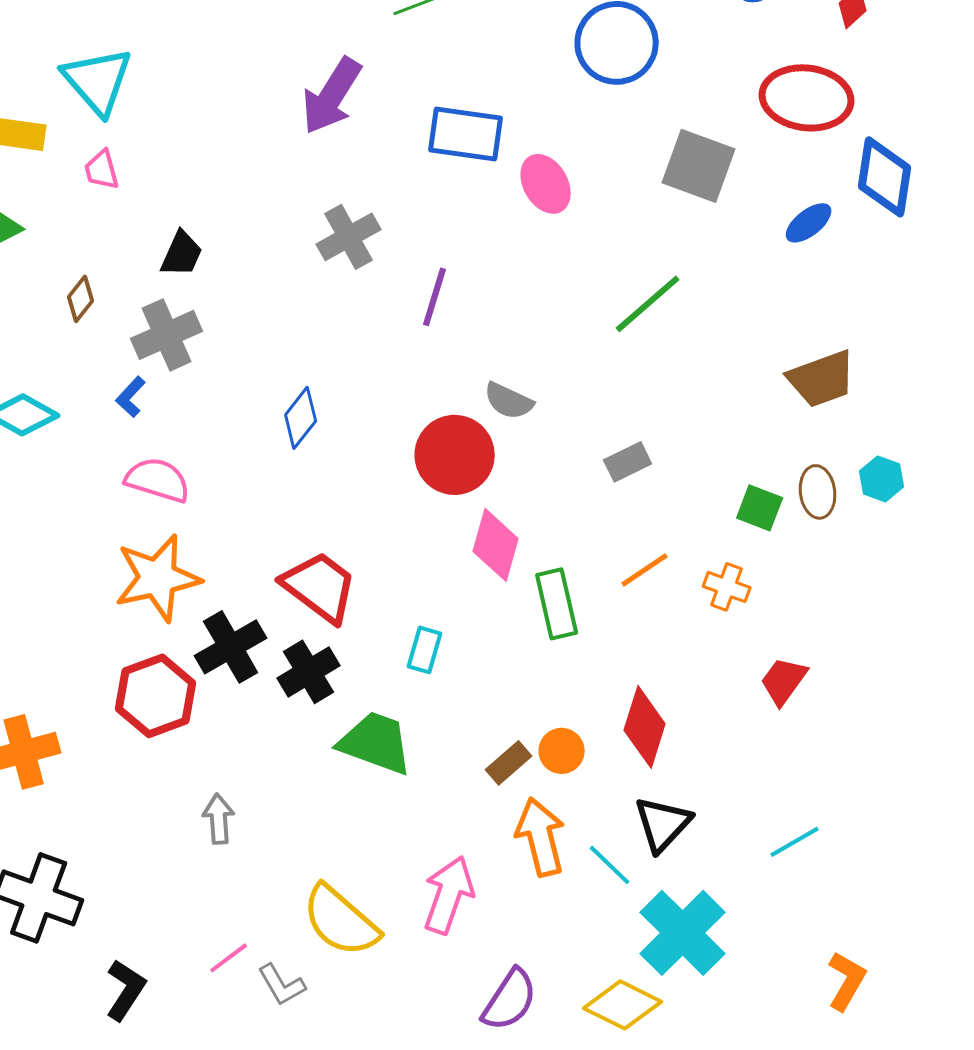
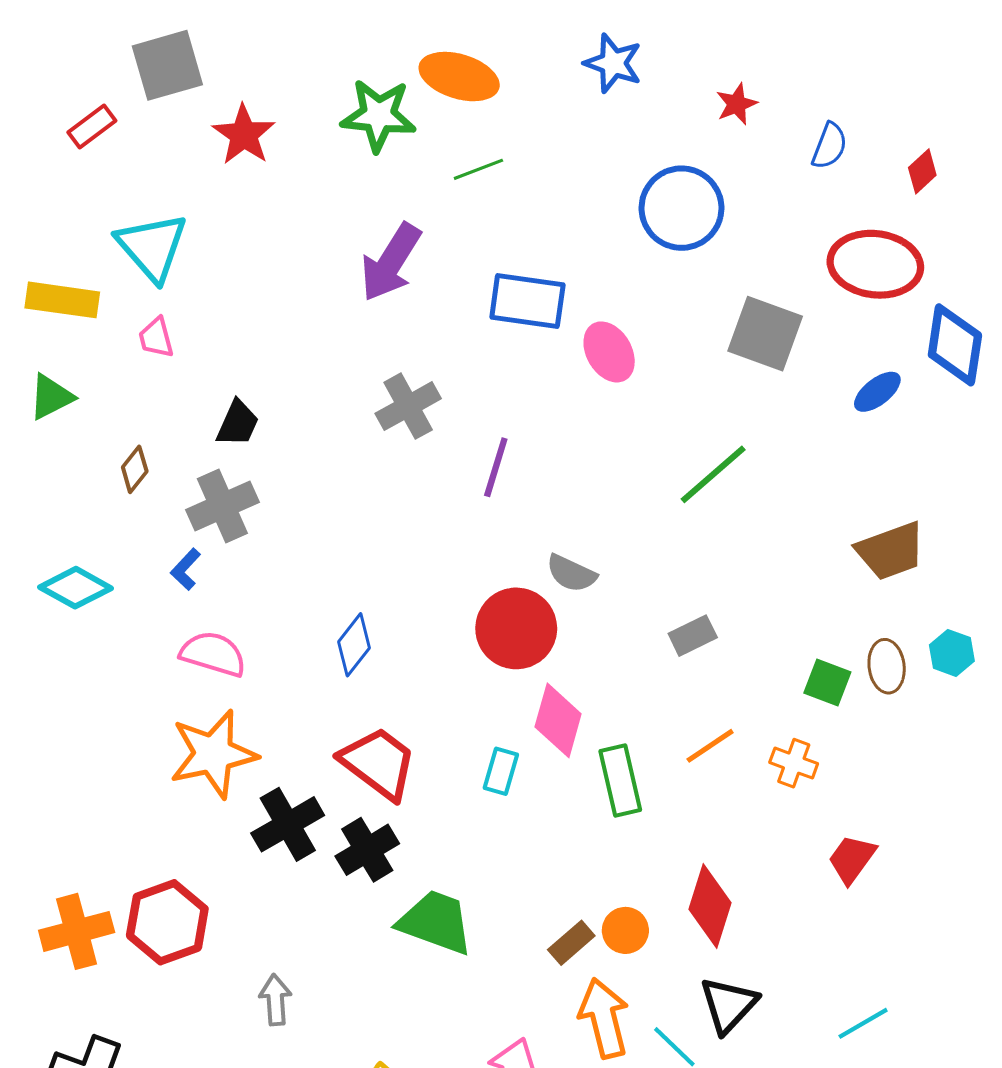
blue diamond: (301, 418) -> (354, 645), moved
cyan rectangle: (425, 650) -> (501, 771), moved
red hexagon: (156, 696) -> (167, 922), moved

